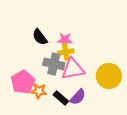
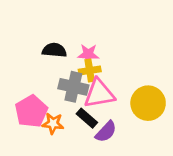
black semicircle: (40, 37) -> (54, 50), turned 132
black rectangle: (61, 98) -> (87, 118), moved

